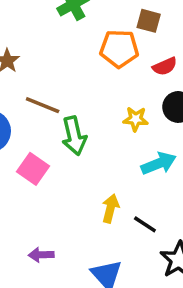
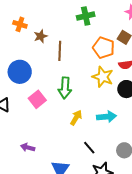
brown line: (43, 105) -> (60, 51), moved, turned 54
yellow star: (136, 119) -> (103, 77), moved, size x1.5
yellow arrow: (110, 208) -> (76, 118), moved

